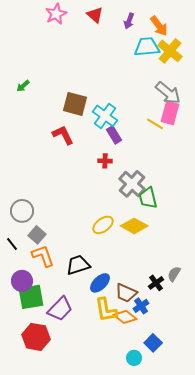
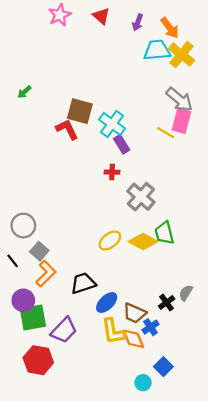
red L-shape: (63, 135) -> (67, 129), moved
green trapezoid: (148, 198) -> (164, 233), moved
orange L-shape: (43, 256) -> (46, 274), turned 65
orange diamond: (125, 317) -> (133, 339), turned 30

